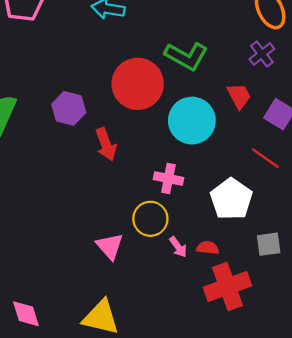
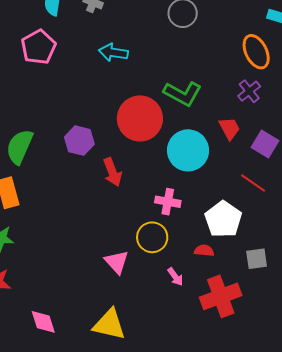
pink arrow: (178, 247) -> (175, 277), moved
red semicircle: (208, 248) -> (204, 251), moved

